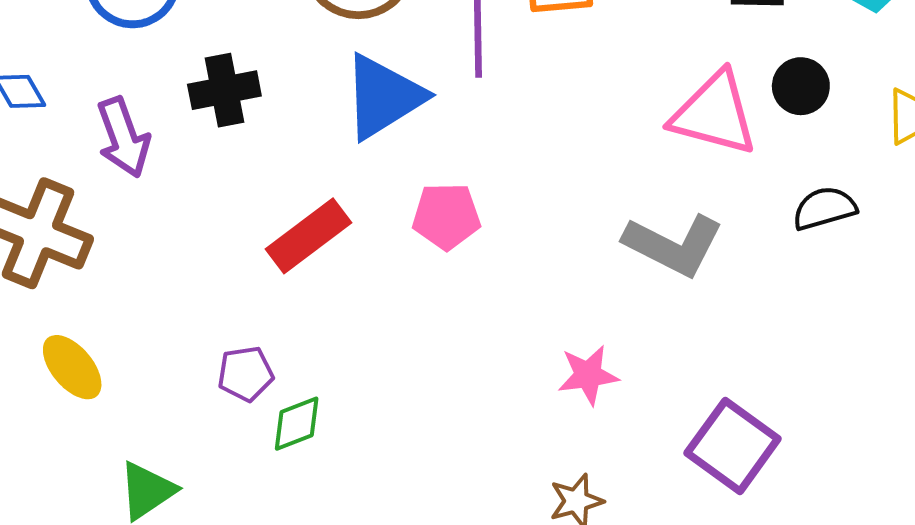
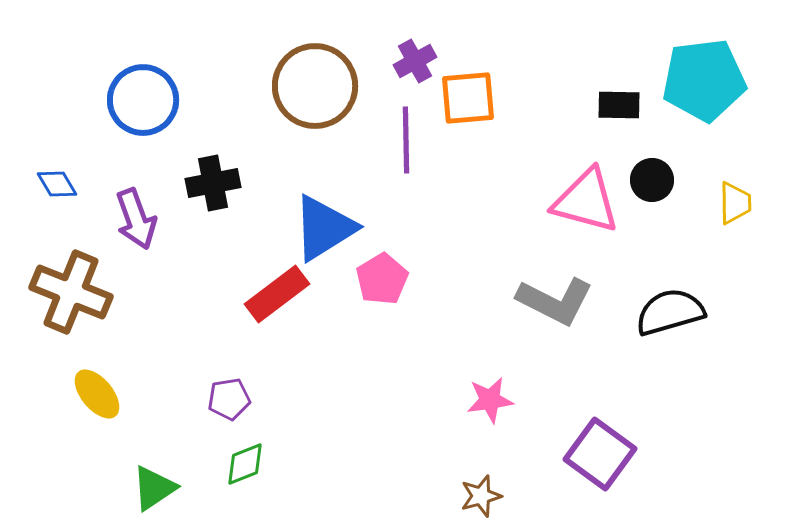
blue triangle: (383, 97) -> (324, 228), moved
black semicircle: (824, 208) -> (670, 312), moved, size x1.4
pink pentagon: (446, 216) -> (382, 279), turned -30
green diamond: (297, 424) -> (245, 464), moved

